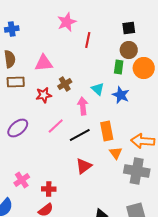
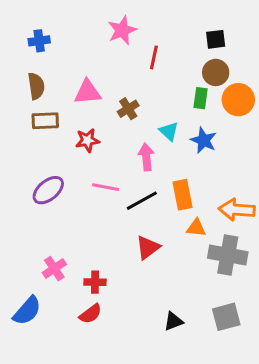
brown cross: (65, 84) -> (128, 109), moved
pink line: (56, 126) -> (106, 187), turned 54
orange triangle: (116, 153) -> (196, 228), turned -48

